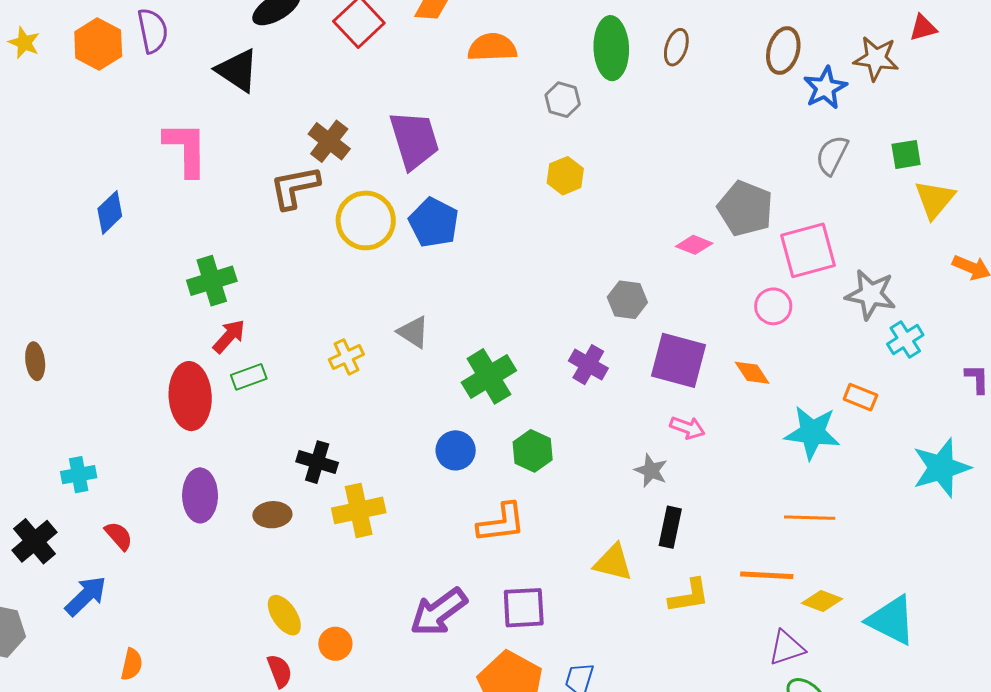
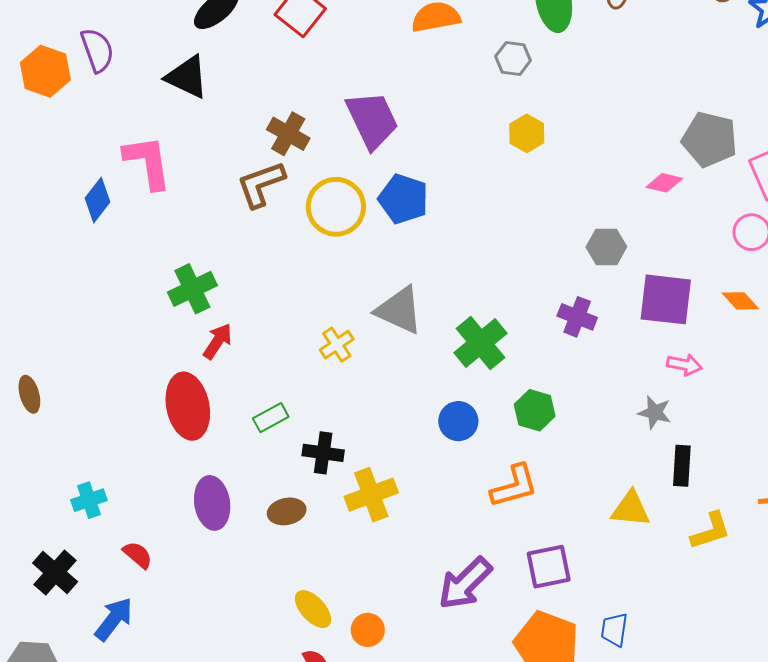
blue diamond: (110, 212) -> (98, 200), moved
gray triangle: (413, 332) -> (399, 310), size x1.5
green rectangle: (249, 377) -> (271, 418), moved

